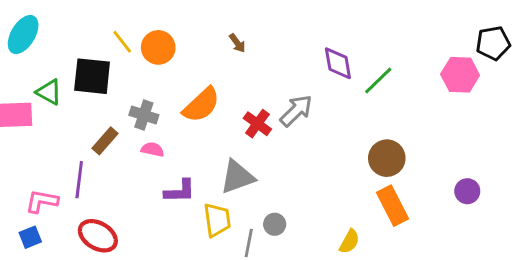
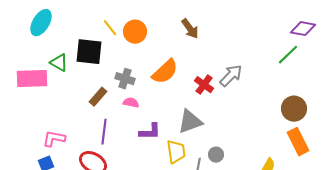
brown arrow: (237, 43) -> (190, 29), size x1.5
purple diamond: (338, 63) -> (303, 29), moved, turned -70
purple line: (79, 180) -> (104, 132), moved

